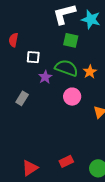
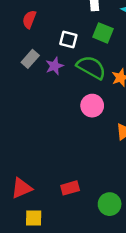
white square: (33, 57) -> (68, 39), moved
purple star: (45, 77) -> (55, 66), moved
gray rectangle: (22, 98) -> (30, 59), moved

